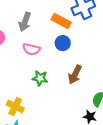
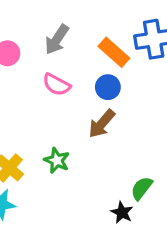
brown arrow: (75, 75) -> (102, 124), moved
green star: (40, 78) -> (57, 160), moved

